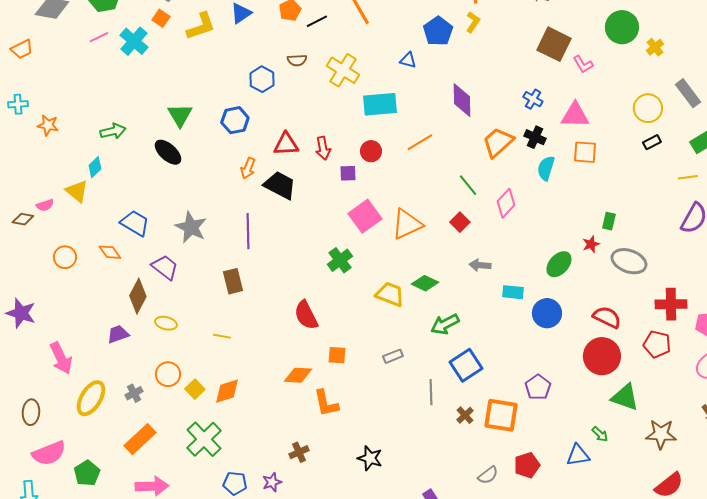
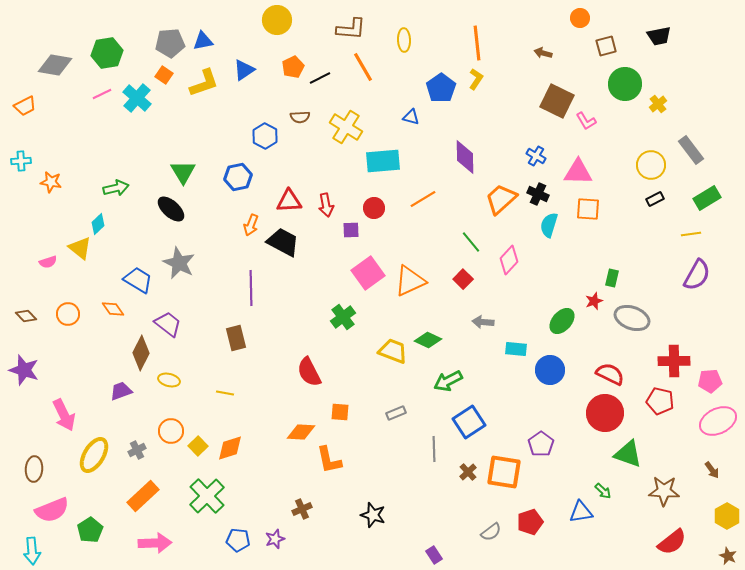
brown diamond: (23, 219) -> (26, 316), moved, turned 35
gray star: (191, 227) -> (179, 263), moved

